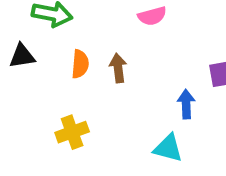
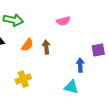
orange semicircle: (80, 64) -> (27, 45), turned 32

